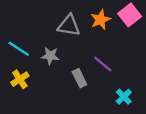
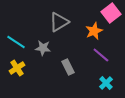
orange star: (100, 20) -> (94, 31), moved
gray triangle: (69, 25) -> (59, 22), turned -40
purple line: (103, 64) -> (101, 55), moved

